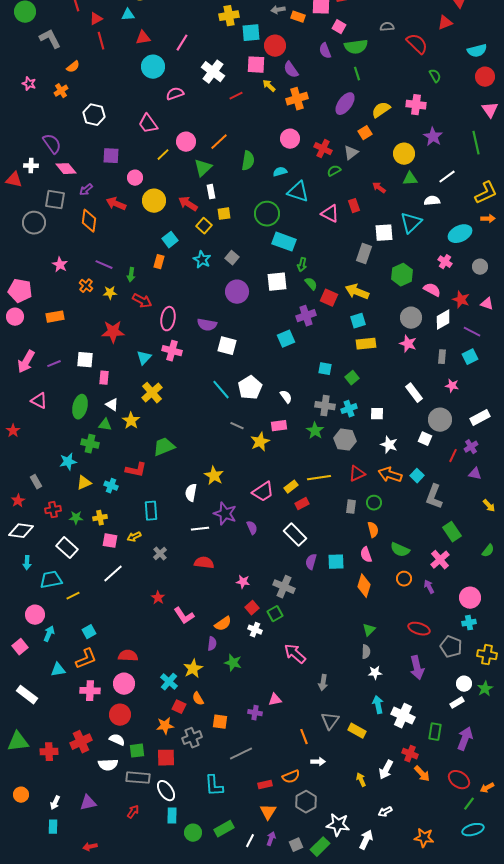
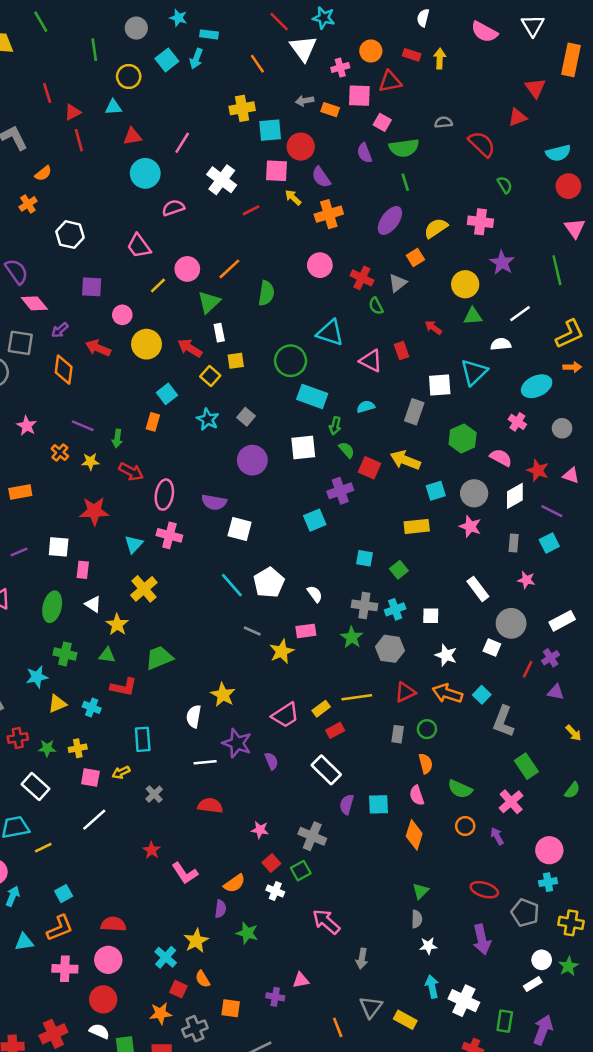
green semicircle: (334, 171) -> (376, 306), turned -88
cyan semicircle: (280, 172) -> (366, 407), moved
cyan square: (358, 321) -> (436, 491), moved
green triangle: (105, 425) -> (107, 655), moved

